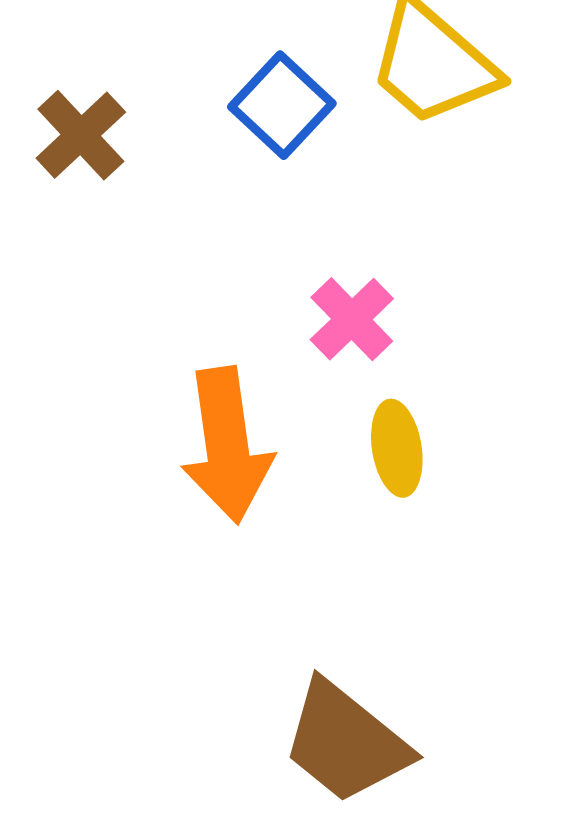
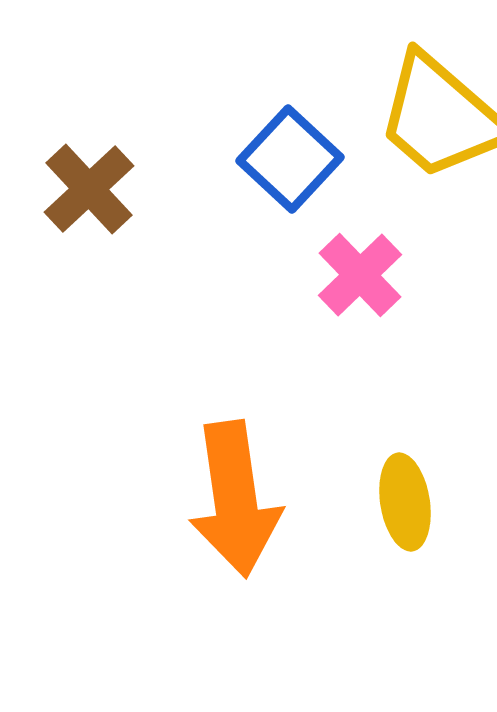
pink cross: (352, 319) -> (360, 275), moved

